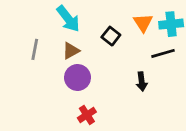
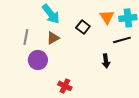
purple circle: (78, 77) -> (38, 60), moved
red cross: (87, 115) -> (65, 86), turned -32

